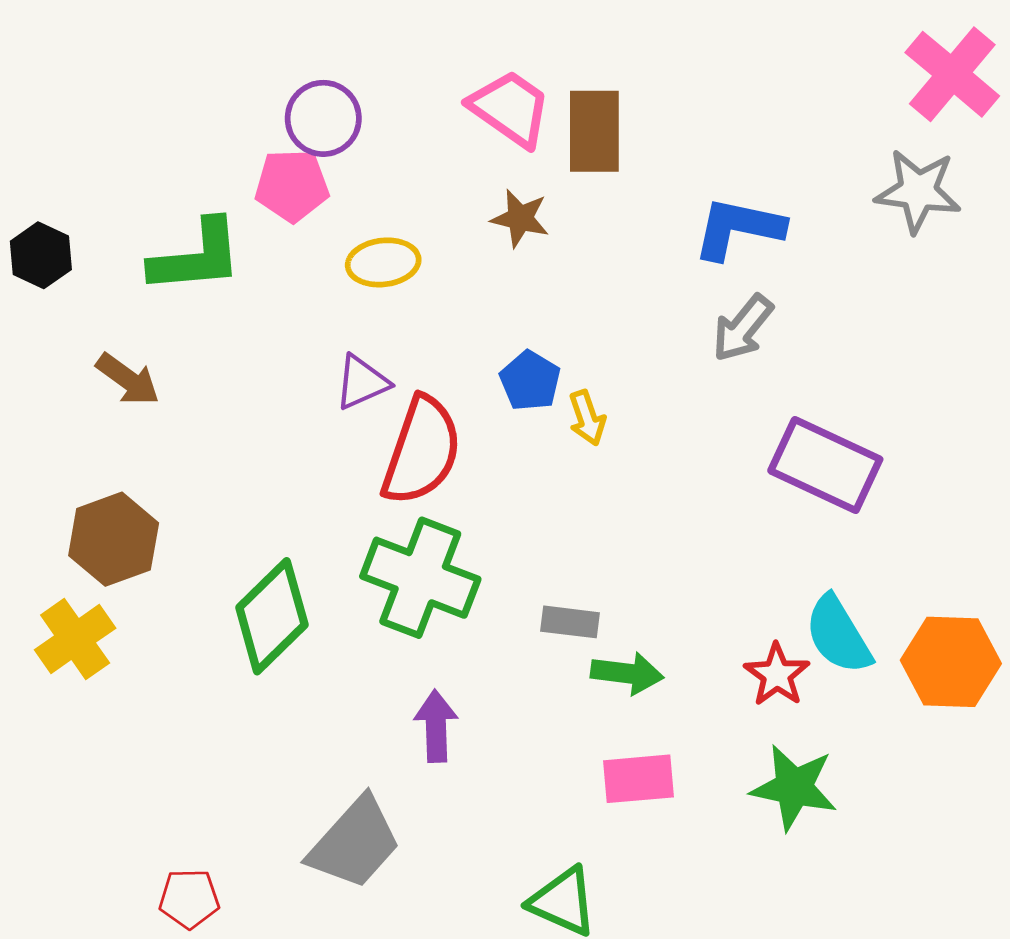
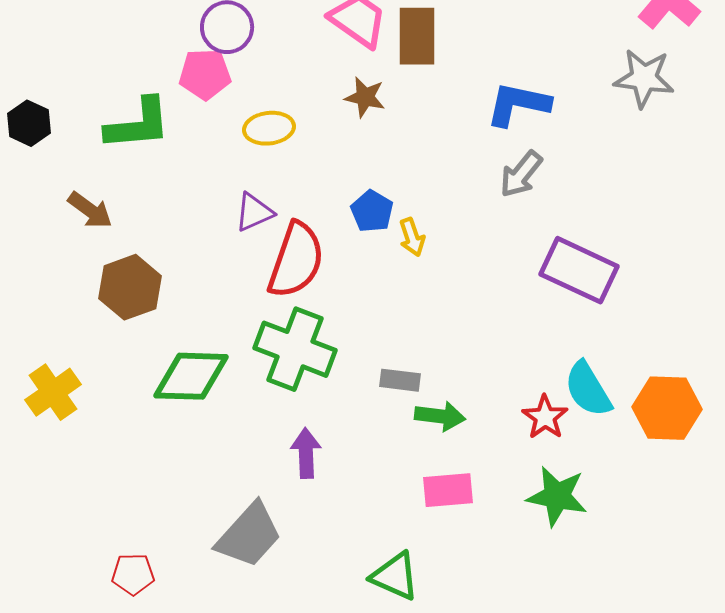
brown hexagon: (114, 539) -> (130, 287), moved
green diamond: (272, 616) -> (191, 376), turned 46

